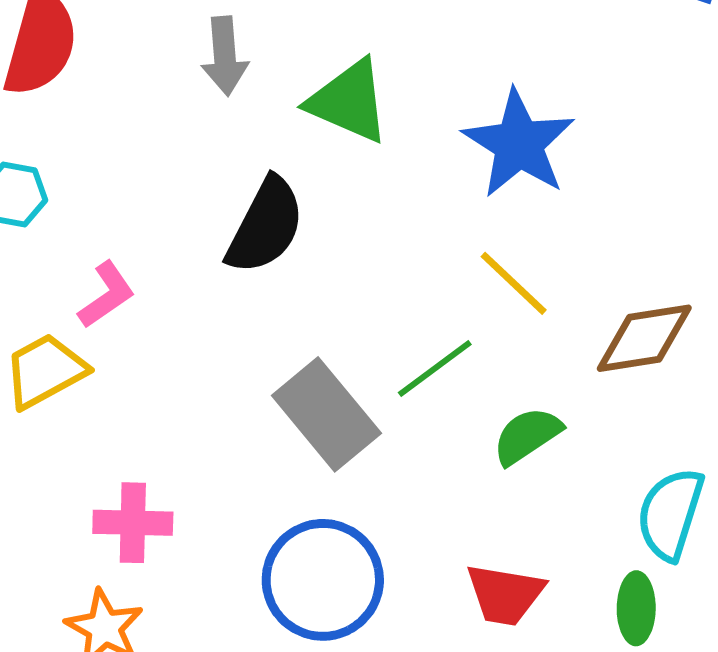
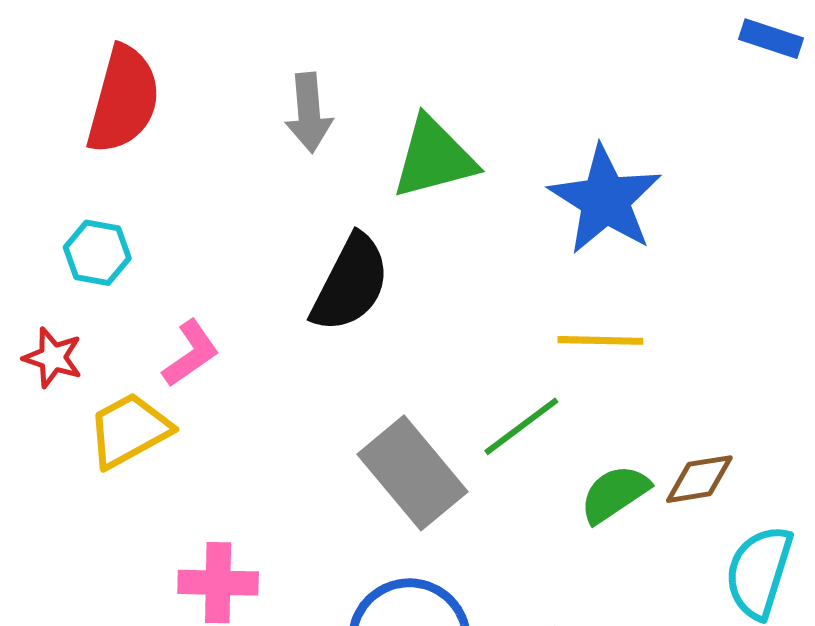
green triangle: (349, 101) -> (434, 158), turned -38
yellow line: (514, 283) -> (600, 340), turned -42
brown diamond: (644, 338) -> (699, 479), moved, size x0.7

